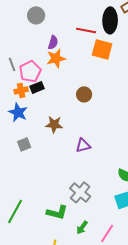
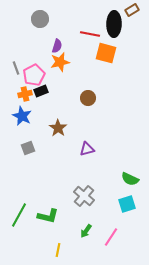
brown star: (54, 124) -> (58, 128), turned 30
green L-shape: (57, 212) -> (48, 216), moved

